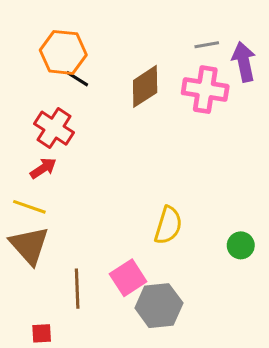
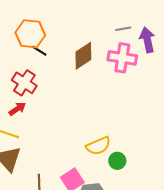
yellow semicircle: (168, 225) -> (98, 146), turned 50
green circle: (241, 245) -> (117, 161), moved

